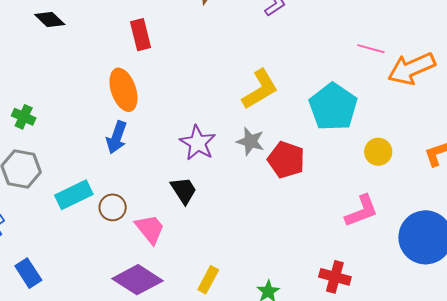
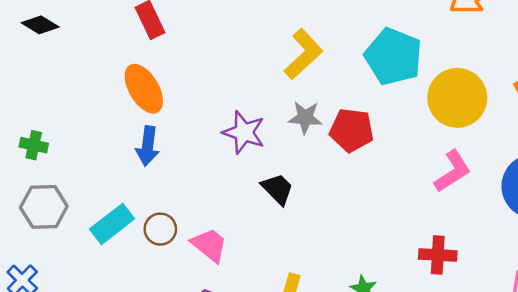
yellow circle: (378, 152) -> (457, 98), size x1.8
black trapezoid: (184, 190) -> (278, 189), moved

